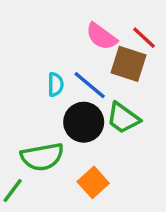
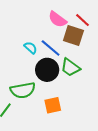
cyan semicircle: (56, 84) -> (31, 48), turned -48
orange square: (93, 182) -> (53, 105), turned 30

